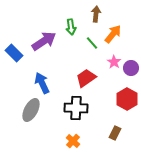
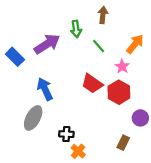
orange arrow: (113, 34) -> (135, 44), moved
purple circle: (131, 68) -> (140, 118), moved
red trapezoid: (86, 78) -> (92, 84), turned -110
red hexagon: (127, 99) -> (119, 92), moved
black cross: (76, 108) -> (66, 134), moved, size x0.6

